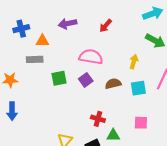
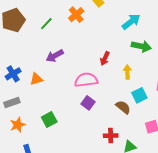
red arrow: (106, 26) -> (105, 58), moved
gray rectangle: (35, 59) -> (12, 102), moved
green square: (59, 78) -> (49, 120), moved
brown semicircle: (113, 84) -> (123, 107), moved, turned 70

